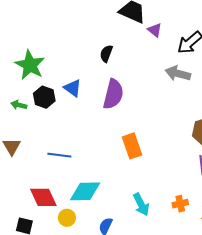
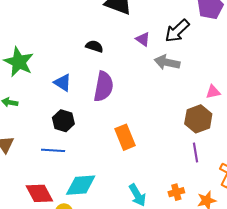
purple triangle: (155, 30) -> (143, 39), moved
black semicircle: (106, 54) -> (94, 46), turned 90
black hexagon: (44, 97) -> (63, 121), moved

